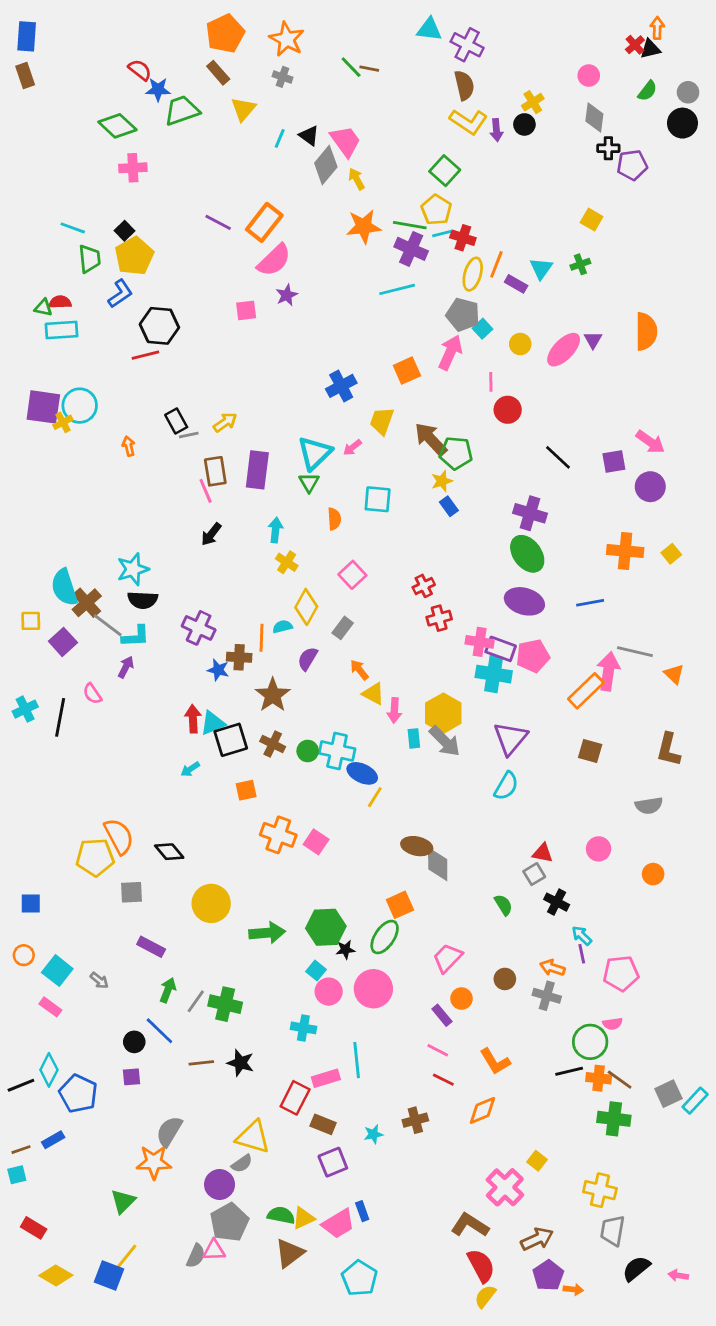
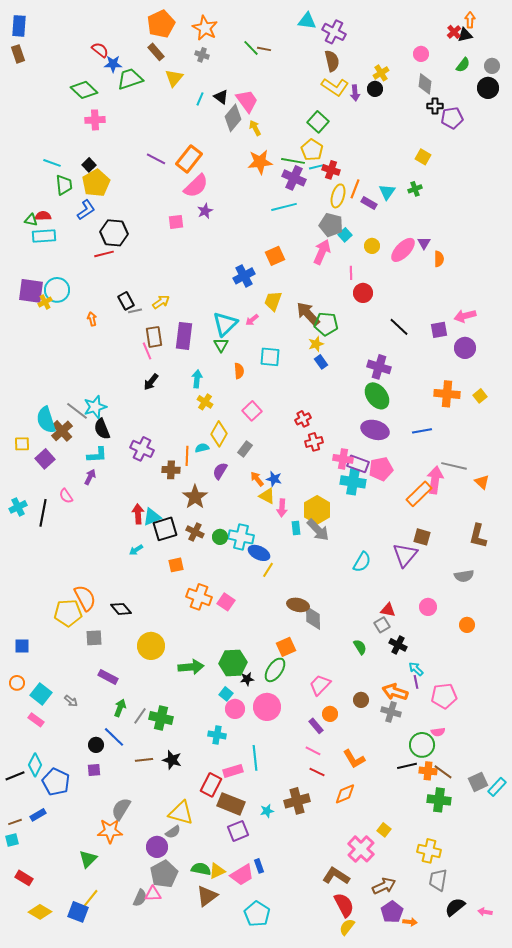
orange semicircle: (646, 331) -> (439, 259), moved, size x0.6
orange square: (407, 371) -> (275, 256), moved
pink arrow: (650, 442) -> (465, 316), turned 130
black semicircle: (143, 600) -> (102, 429), turned 65
gray line: (108, 625) -> (77, 411), moved
blue star: (218, 670) -> (274, 479), moved
purple triangle: (510, 738) -> (405, 555), moved
orange arrow: (552, 968) -> (395, 692), size x1.4
brown cross: (415, 1120) -> (297, 801), size x1.4
brown rectangle: (323, 1124) -> (231, 804), size x1.5

